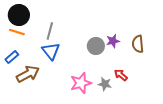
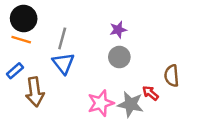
purple star: (113, 41) -> (118, 30), moved
brown semicircle: (138, 44) -> (172, 76), moved
brown arrow: (28, 74) -> (35, 92), turned 110
gray star: (105, 84) -> (131, 104), size x1.5

